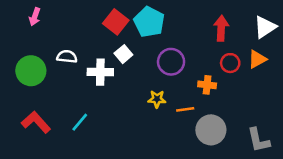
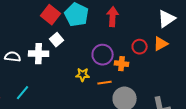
red arrow: (221, 28) -> (113, 17), moved
white semicircle: (67, 57) -> (13, 57), moved
purple circle: (171, 62) -> (103, 55), moved

